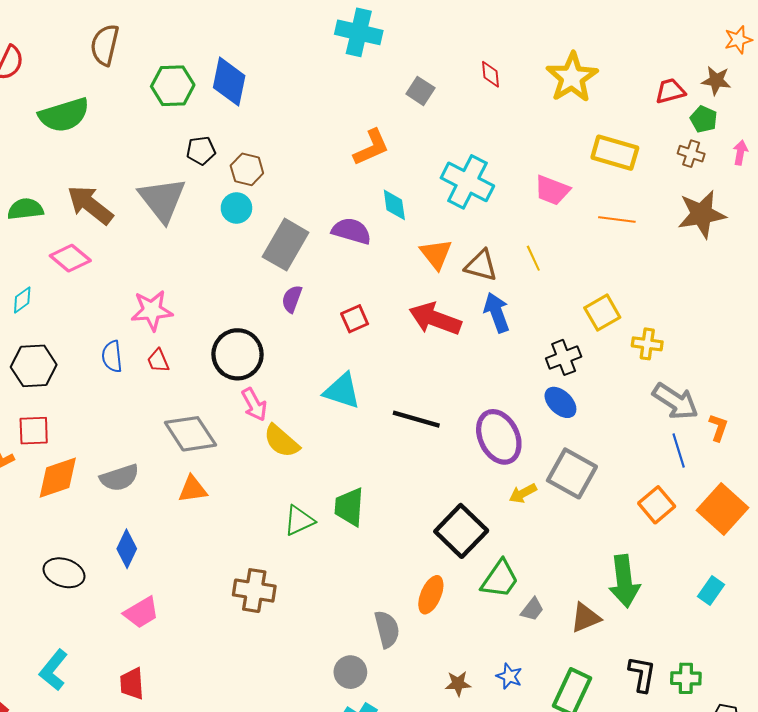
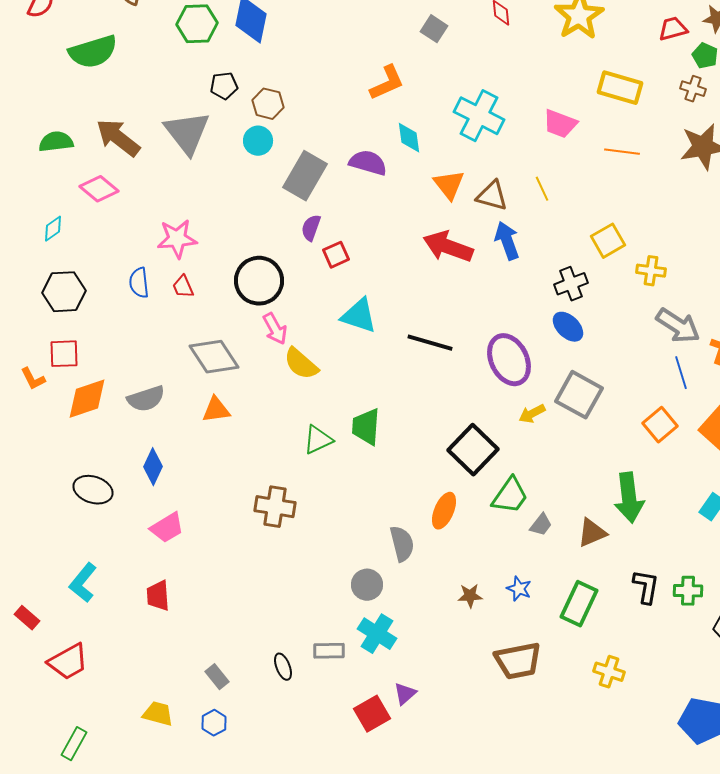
red square: (355, 319) -> (336, 255), moved

